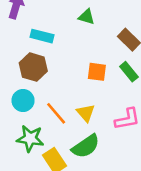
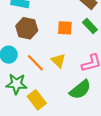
brown hexagon: (33, 67) -> (27, 28), moved
green semicircle: (86, 146) -> (80, 90), moved

